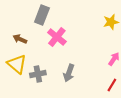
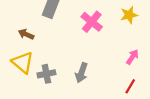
pink cross: (57, 37) -> (92, 22), moved

